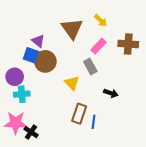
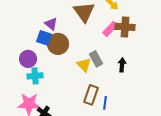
brown cross: (128, 44) -> (125, 27), moved
gray rectangle: (90, 67) -> (96, 59), moved
black arrow: (111, 93) -> (122, 65), moved, turned -104

